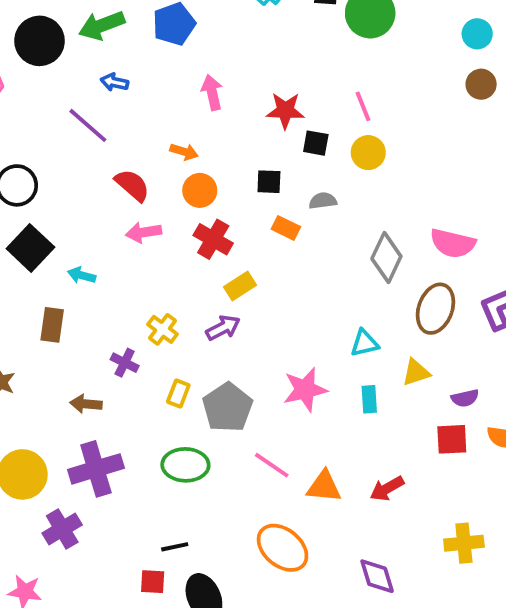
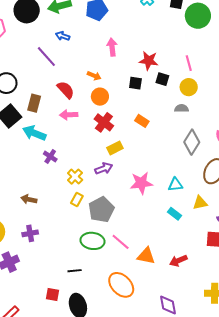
black square: (269, 182) -> (135, 83), moved
gray semicircle: (323, 201) -> (181, 108), moved
cyan arrow: (82, 275) -> (34, 133), size x1.6
brown rectangle: (52, 325) -> (34, 103), moved
yellow cross: (163, 329) -> (75, 177), moved
purple cross: (125, 363) -> (50, 156), moved
pink star: (305, 390) -> (141, 183), moved
cyan rectangle: (369, 399) -> (175, 214), turned -56
green ellipse: (185, 465) -> (92, 241), moved
purple cross: (96, 469) -> (30, 233), size x0.6
black line: (175, 547) -> (75, 271), moved

